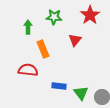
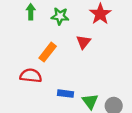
green arrow: (28, 27) -> (31, 12), moved
orange rectangle: (43, 49) -> (48, 52), turned 60

